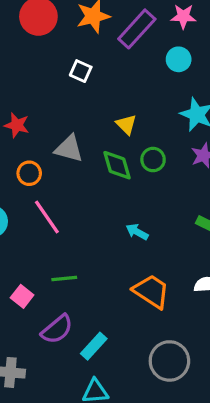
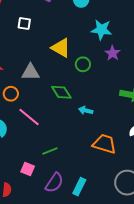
yellow triangle: (126, 124) -> (61, 48), size x1.5
green diamond: (117, 165) -> (61, 92), moved

